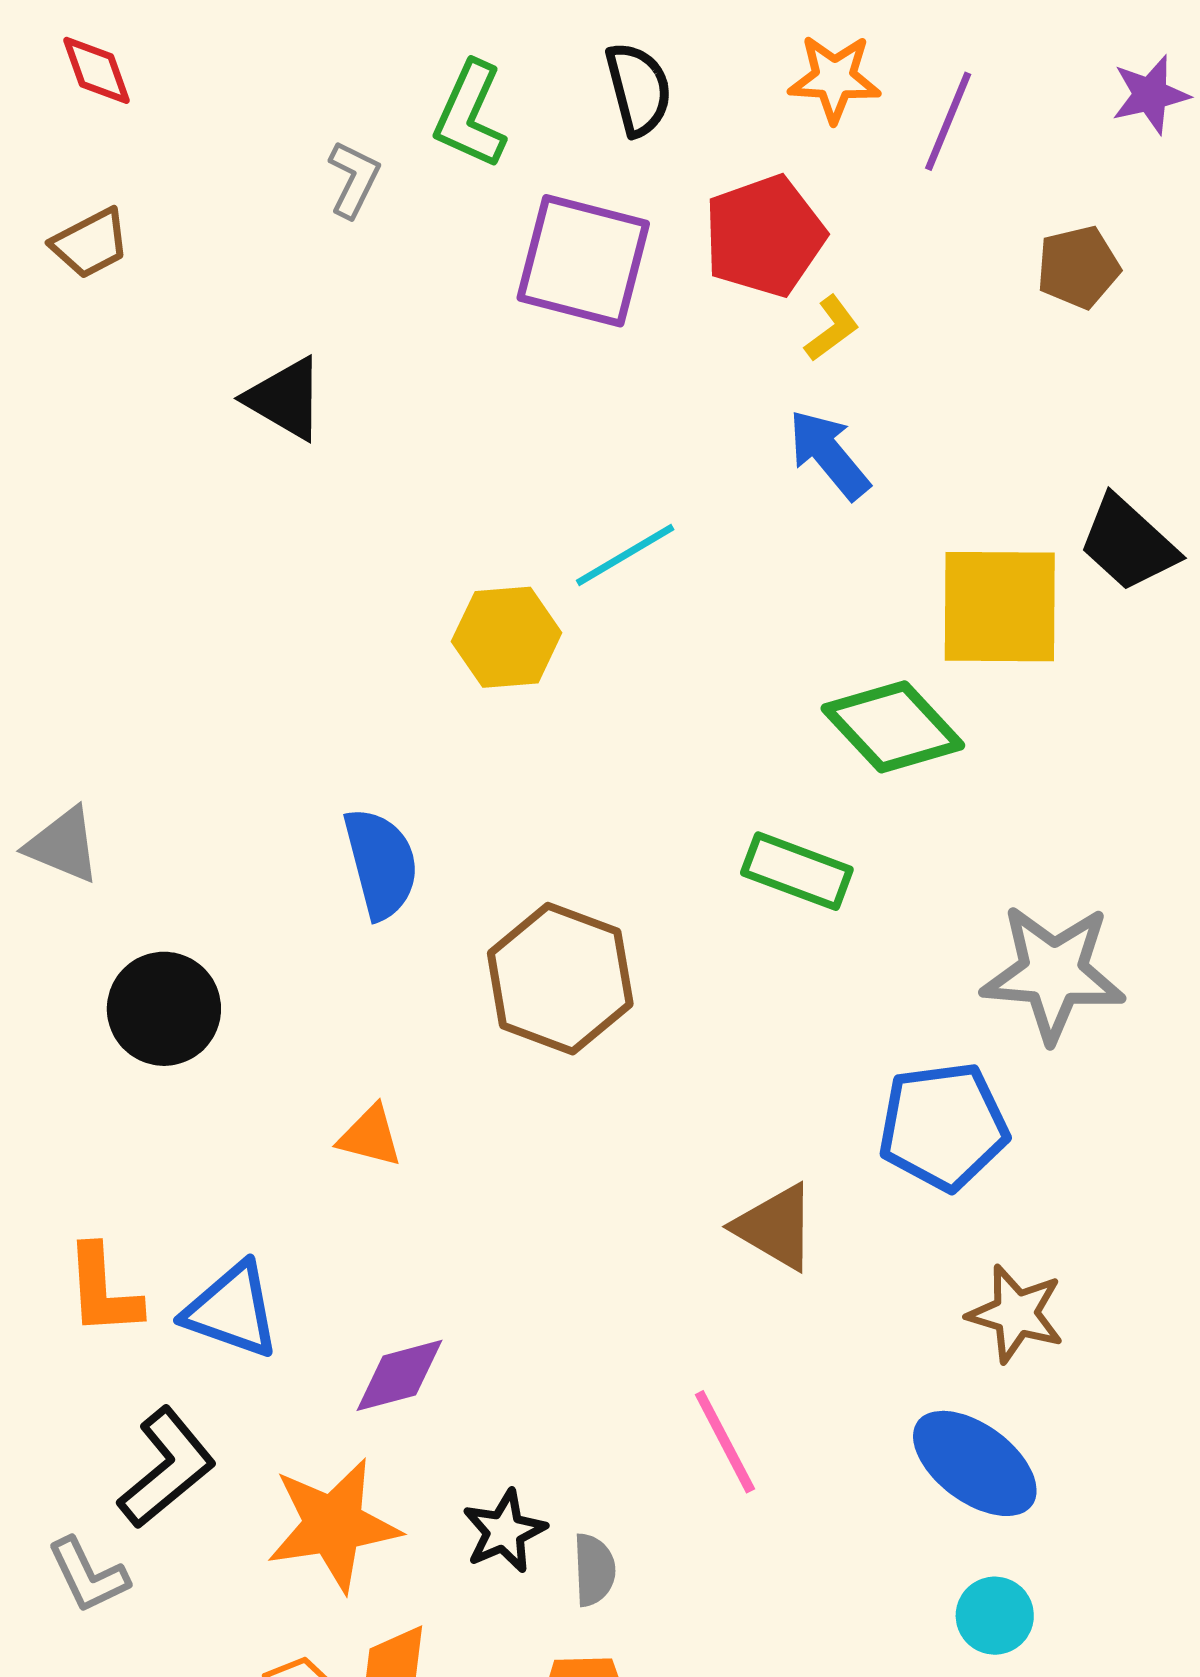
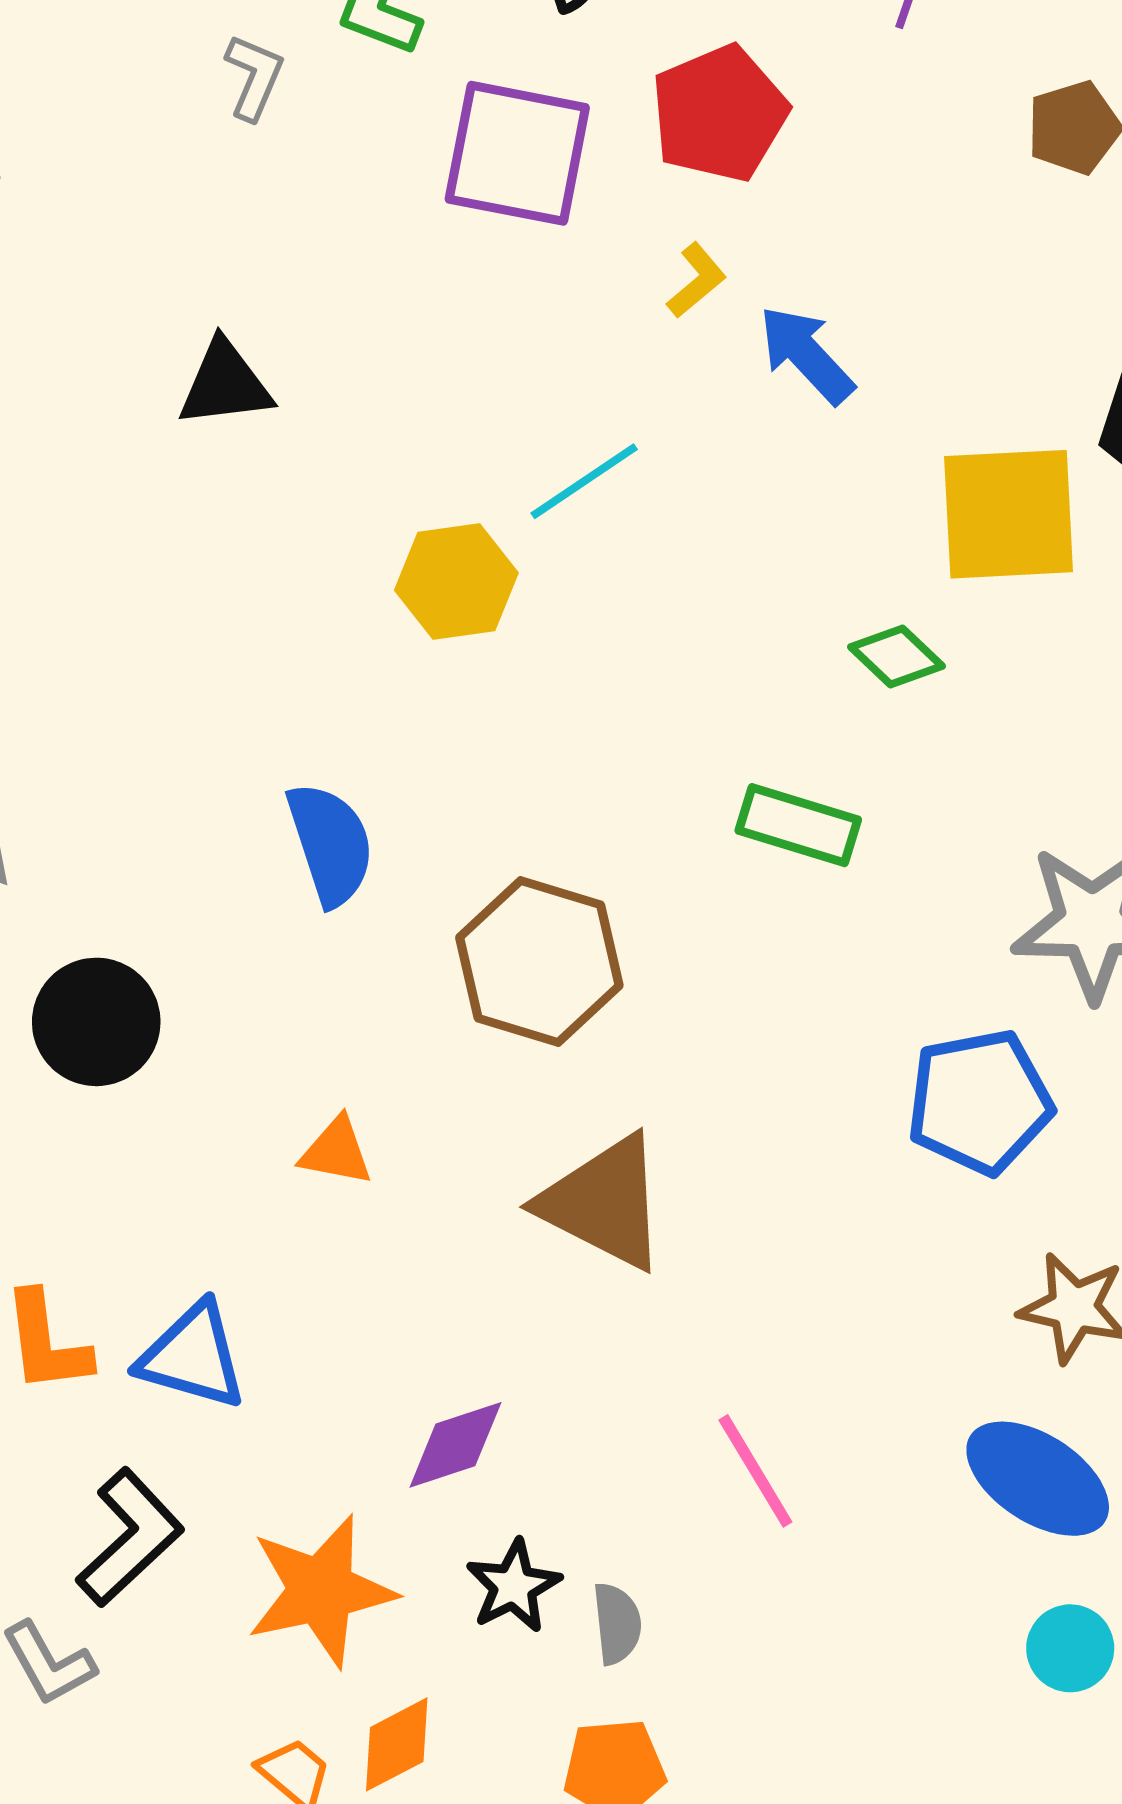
yellow L-shape: (832, 328) -> (696, 280), moved
black triangle: (285, 399) -> (225, 384), moved, turned -34
green diamond: (893, 727) -> (896, 656), size x0.6
brown triangle: (775, 1227) -> (604, 1203), moved, size x1.4
purple diamond: (399, 1375) -> (455, 1445), moved

